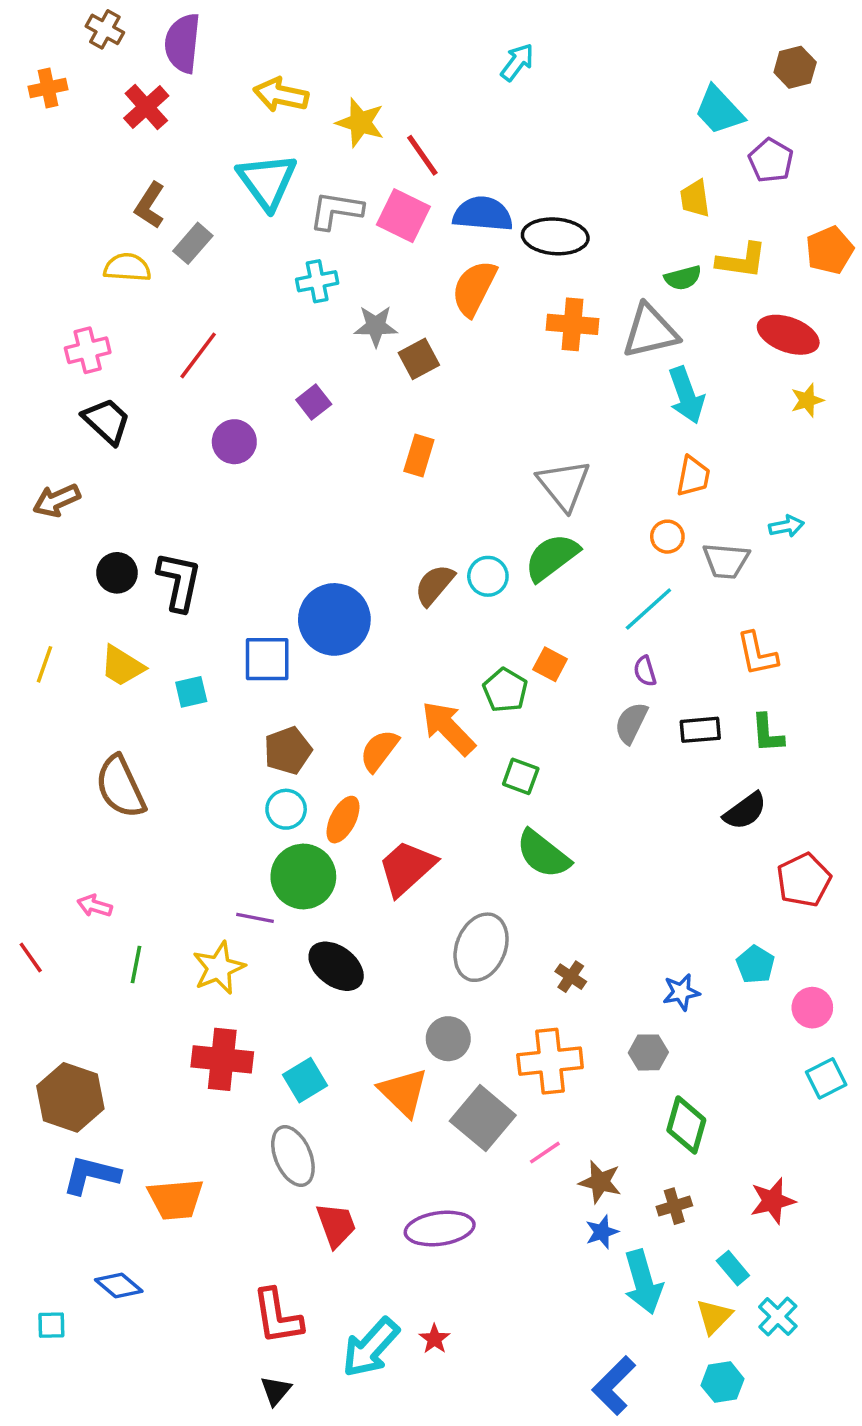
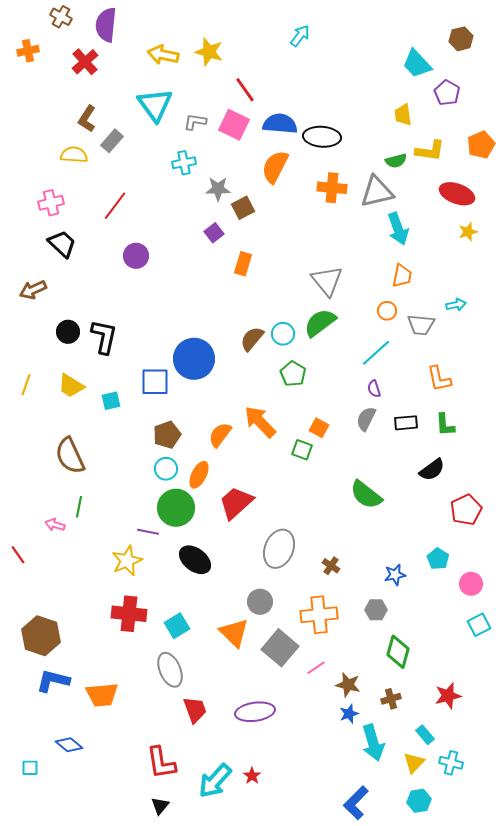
yellow star: (360, 122) -> (209, 52), moved
gray L-shape: (336, 210) -> (195, 122), size x0.7
purple square: (314, 402) -> (214, 233), moved
orange square: (550, 664) -> (319, 428), moved
green pentagon: (505, 690) -> (293, 374), moved
green semicircle: (543, 854) -> (366, 495), moved
green line: (136, 964) -> (79, 507), moved
cyan cross: (778, 1316) -> (451, 763), turned -30

